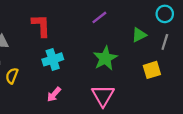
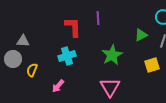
purple line: (99, 17) -> (98, 18), moved, turned -56
red L-shape: (41, 26) -> (73, 27), moved
pink arrow: (54, 94) -> (58, 86), moved

